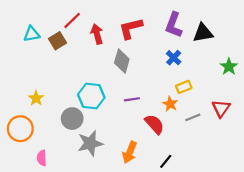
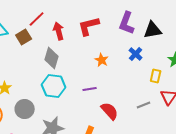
blue cross: (174, 58) -> (136, 54), moved
gray diamond: (122, 61) -> (52, 58), moved
yellow rectangle: (184, 87) -> (156, 76), moved, turned -56
orange star: (170, 104) -> (102, 60), moved
gray circle: (72, 119) -> (25, 109), moved

